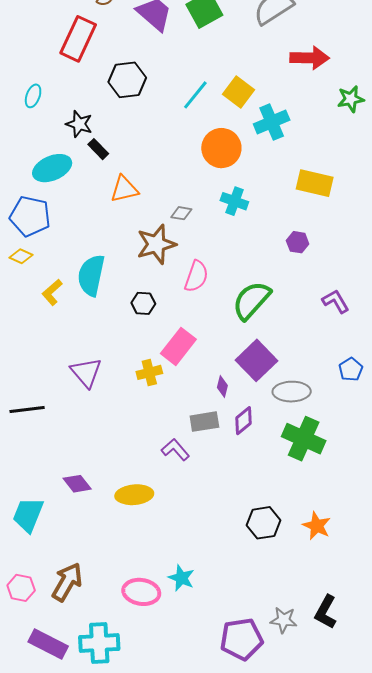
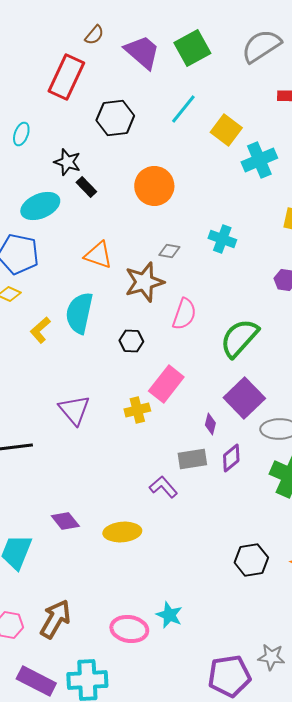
cyan line: (195, 95) -> (183, 109), moved
orange circle: (221, 148) -> (154, 186), moved
orange triangle: (124, 189) -> (98, 255), moved, turned 32

